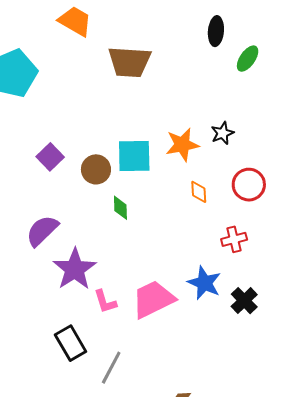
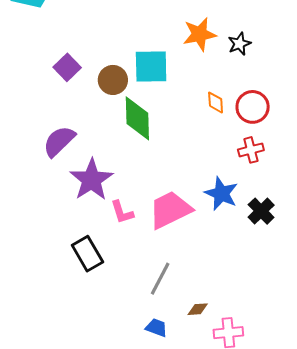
orange star: (182, 145) -> (200, 34), moved
red circle: (249, 185) -> (253, 107), moved
green diamond: (120, 208) -> (137, 118), size x1.8
gray line: (111, 368) -> (160, 279), moved

